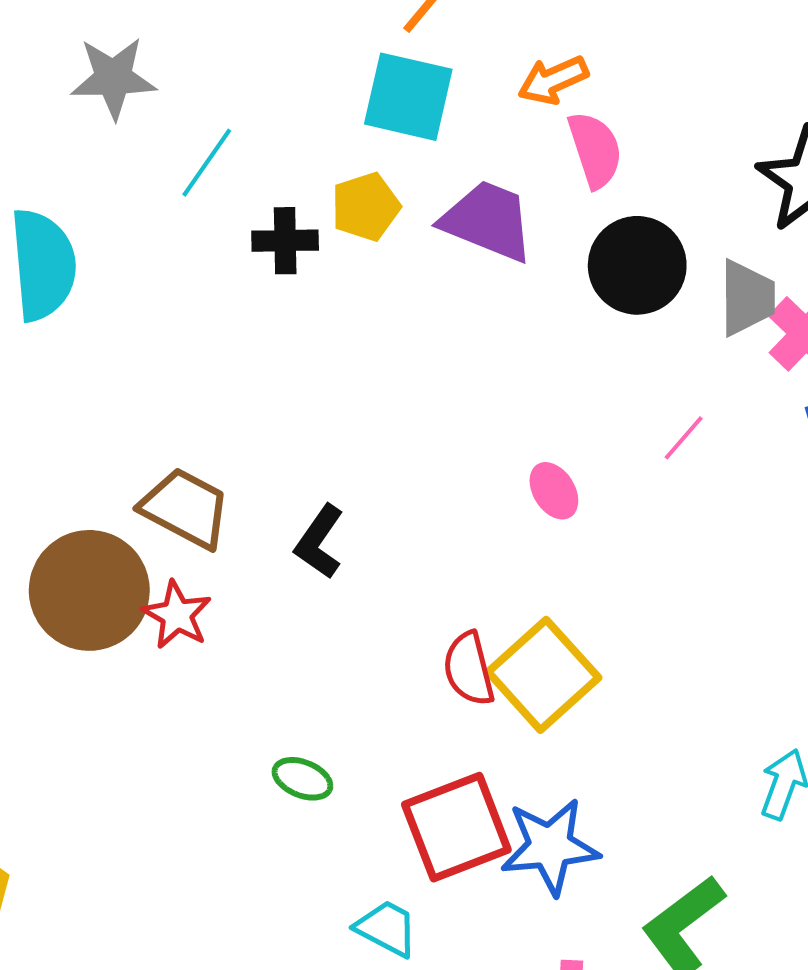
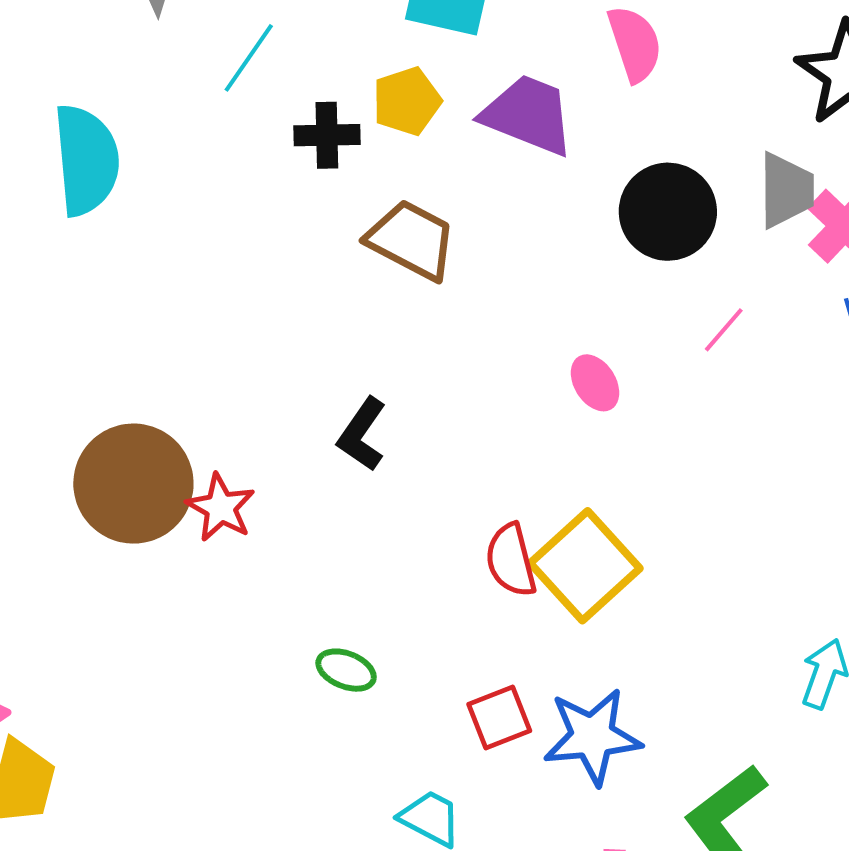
black circle: (637, 265) -> (668, 212), moved
brown trapezoid: (185, 508) -> (411, 240), moved
red square: (456, 827) -> (499, 718), size x0.6

